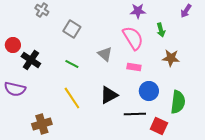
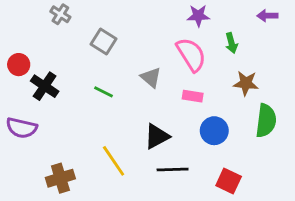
purple arrow: (186, 11) -> (267, 16), turned 56
yellow line: (72, 98) -> (114, 161), moved
green semicircle: (178, 102) -> (266, 121), moved
black line: (135, 114) -> (173, 170), moved

